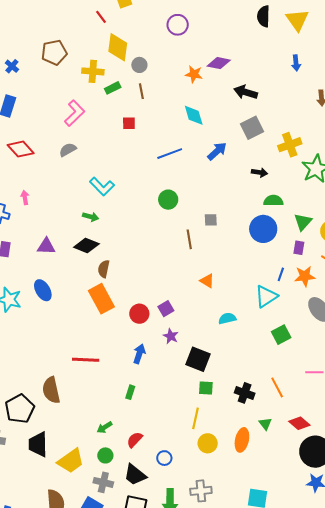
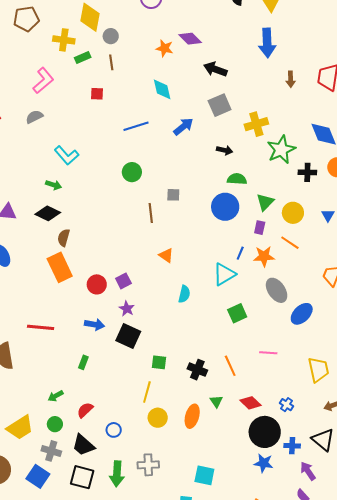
purple diamond: (219, 63) -> (190, 39), turned 30
blue arrow: (296, 63) -> (267, 43), size x1.8
cyan semicircle: (227, 318) -> (184, 294), turned 114
blue arrow: (139, 354) -> (94, 324), turned 78
black square: (198, 359) -> (128, 336), moved

